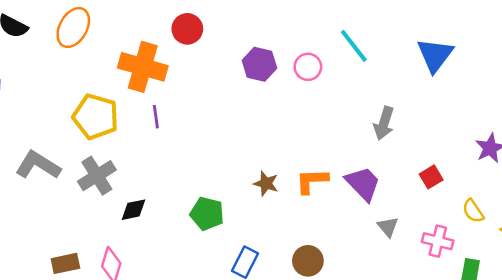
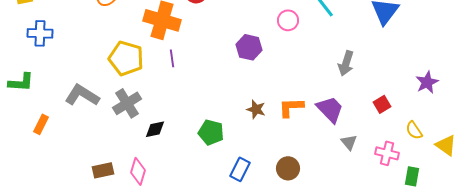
purple hexagon: (259, 64) -> (249, 47), moved

